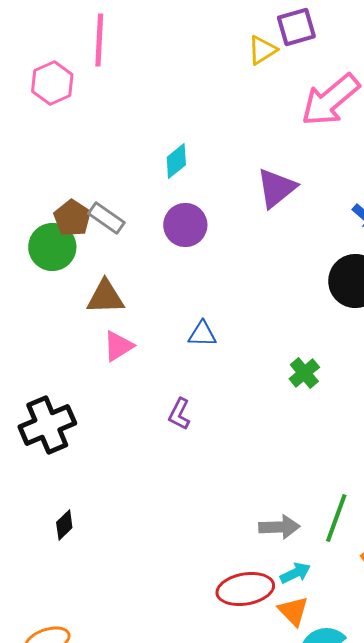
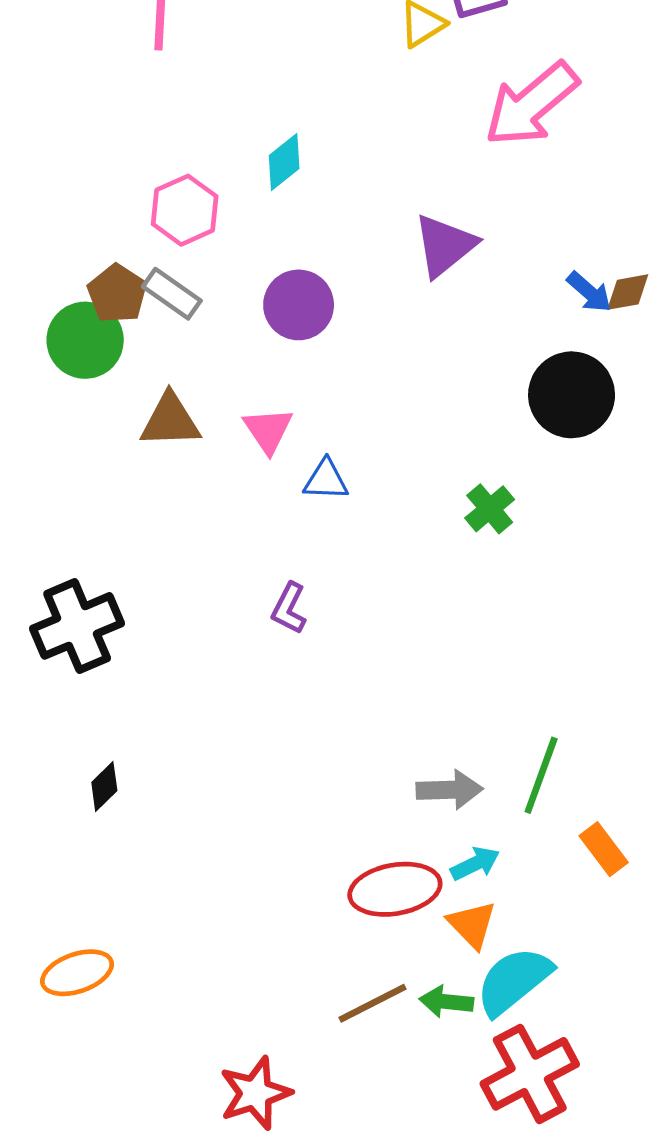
pink hexagon: (52, 83) -> (185, 210), moved
cyan diamond: (176, 161) -> (284, 162), moved
pink triangle: (118, 346) -> (268, 430), moved, turned -32
green cross: (304, 373) -> (490, 509), moved

